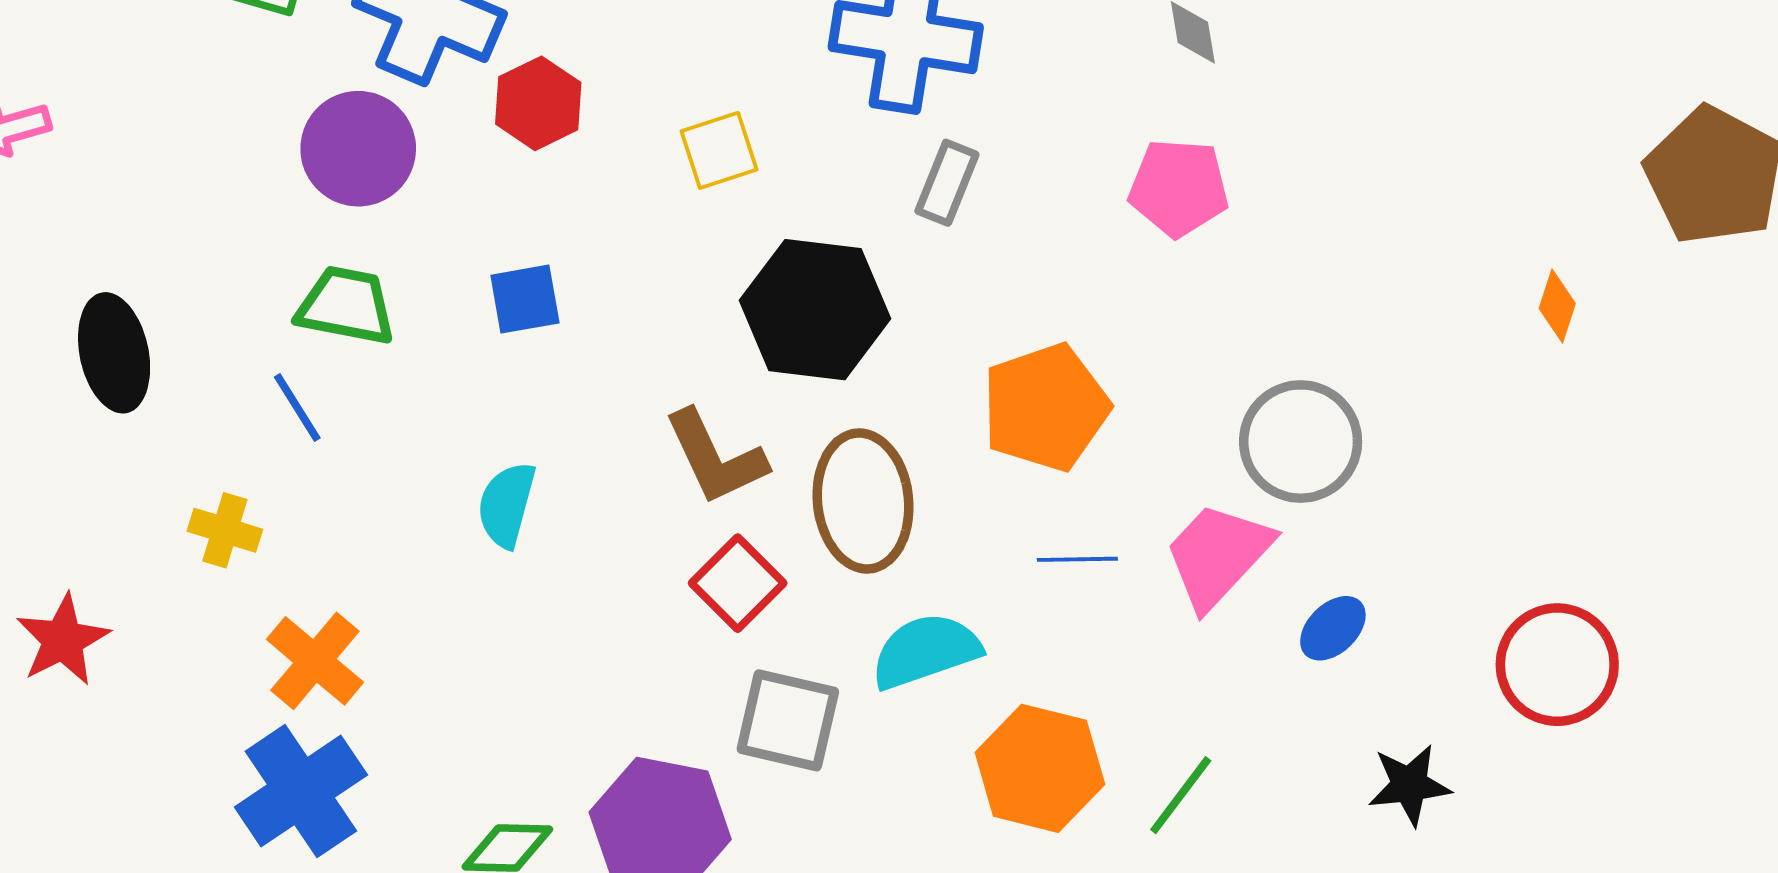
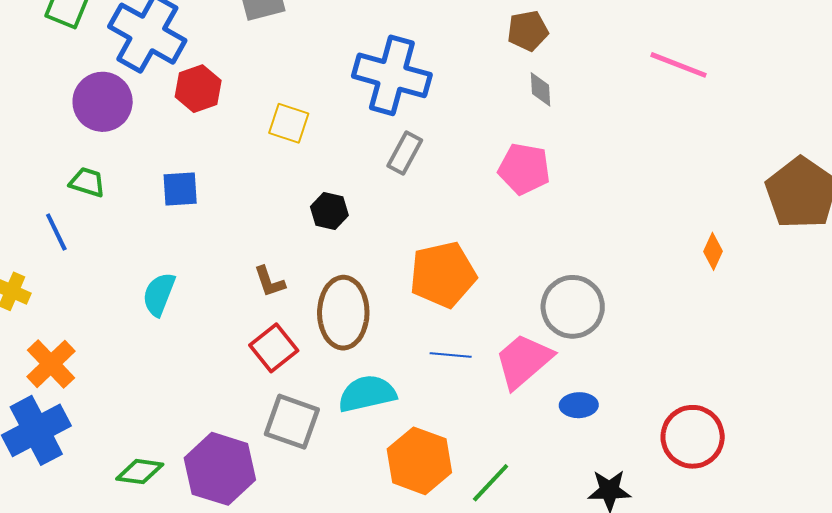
yellow square: (719, 150) -> (289, 123), turned 30
green trapezoid: (346, 306) -> (87, 182), size x0.7
black hexagon: (815, 310) -> (329, 211), size x0.5
brown L-shape: (715, 457) -> (269, 282), size x0.6
blue ellipse: (1333, 628) -> (579, 405), turned 36

